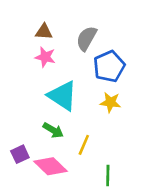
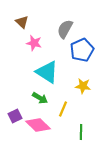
brown triangle: (44, 32) -> (22, 22), moved, turned 40
yellow star: (110, 102) -> (83, 86), moved

